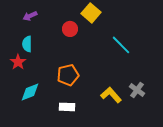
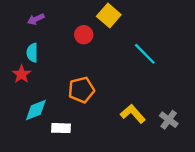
gray cross: (137, 90) -> (169, 120), moved
white rectangle: (67, 107) -> (61, 128), moved

